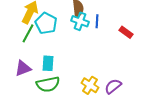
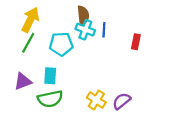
cyan pentagon: (46, 23) -> (61, 44), moved, turned -30
red rectangle: (126, 32) -> (136, 42), turned 64

